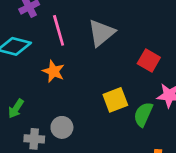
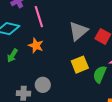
gray triangle: (101, 33) -> (78, 31), moved
green arrow: (16, 109) -> (12, 55), moved

